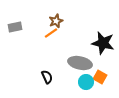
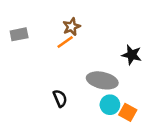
black star: (103, 43) -> (132, 55), size x0.7
orange square: (100, 77) -> (128, 112), moved

